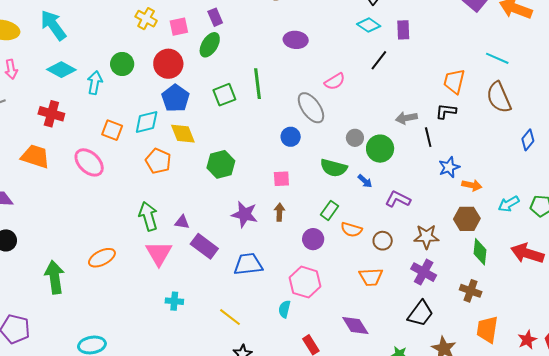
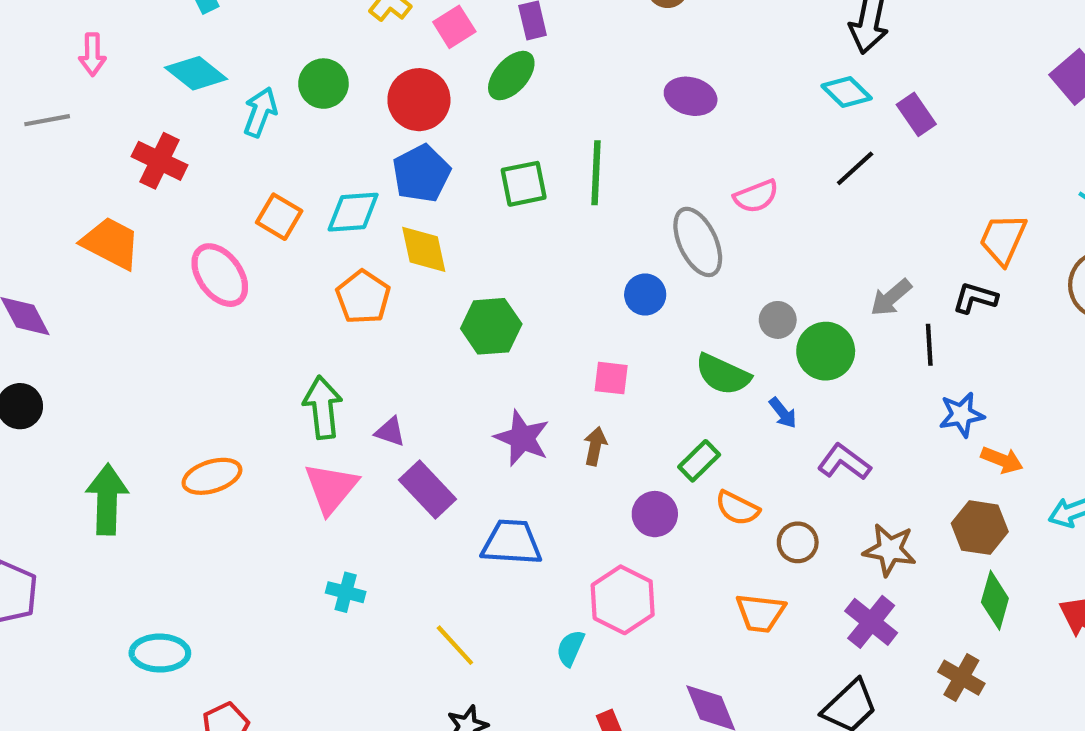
pink square: (179, 27) -> (454, 27), turned -30
purple rectangle: (403, 30) -> (916, 114), turned -42
gray arrow: (406, 118) -> (891, 297), turned -40

